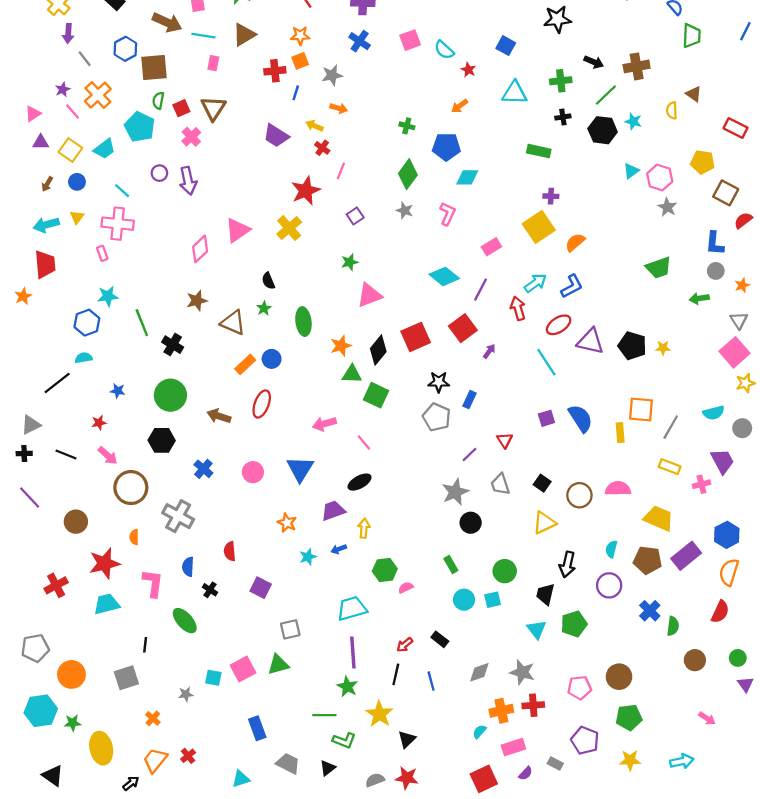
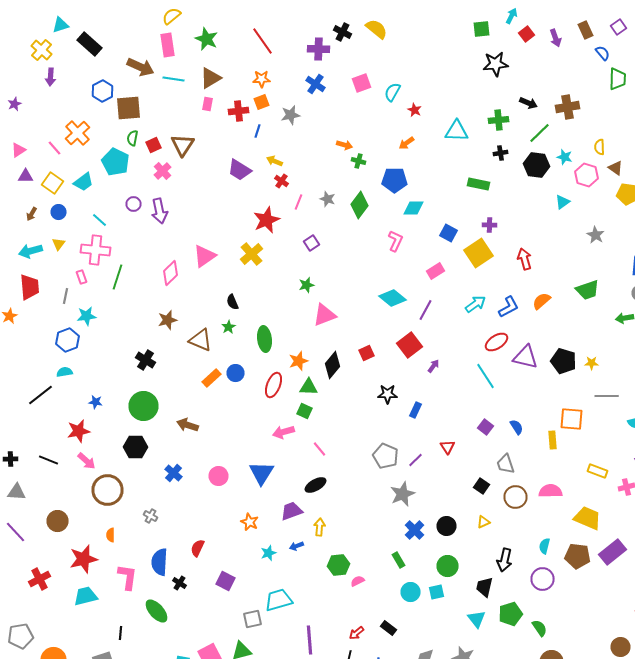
blue square: (506, 46) -> (448, 233), moved
cyan semicircle: (444, 50) -> (392, 92), turned 78
gray line: (85, 59) -> (66, 296), moved, turned 49
pink rectangle: (213, 63) -> (208, 104), moved
purple star: (63, 90) -> (14, 104), moved
brown triangle: (694, 94) -> (616, 168), moved
orange arrow: (339, 108) -> (344, 145), moved
pink hexagon: (660, 177) -> (586, 175), moved
gray star: (405, 210) -> (328, 199), moved
orange semicircle: (575, 242) -> (542, 301), moved
red arrow: (518, 308) -> (524, 259), moved
green line: (142, 323) -> (118, 277), moved, turned 40
red square: (416, 337) -> (366, 353), size x0.6
green square: (376, 395) -> (304, 411), moved, size x0.7
red ellipse: (262, 404) -> (274, 385), moved
gray pentagon: (437, 417) -> (386, 456), moved
purple square: (546, 418) -> (486, 427), turned -35
blue semicircle: (581, 418) -> (516, 427), size x0.6
red star: (99, 423) -> (78, 431), size x1.6
gray triangle: (31, 425) -> (16, 492), moved, turned 30
gray line: (671, 427) -> (606, 396), moved, turned 60
gray trapezoid: (500, 484) -> (506, 464), moved
purple line: (30, 497) -> (16, 532), moved
gray cross: (178, 516) -> (150, 516), size x0.5
black circle: (471, 523) -> (446, 526), moved
yellow triangle: (544, 523) -> (484, 522), size x0.6
red semicircle: (230, 551) -> (198, 548), turned 30
blue semicircle: (188, 567) -> (160, 562), size x1.5
cyan trapezoid: (352, 608) -> (278, 600), moved
blue cross: (650, 611) -> (414, 530), moved
green semicircle: (673, 626) -> (540, 628), moved, turned -42

